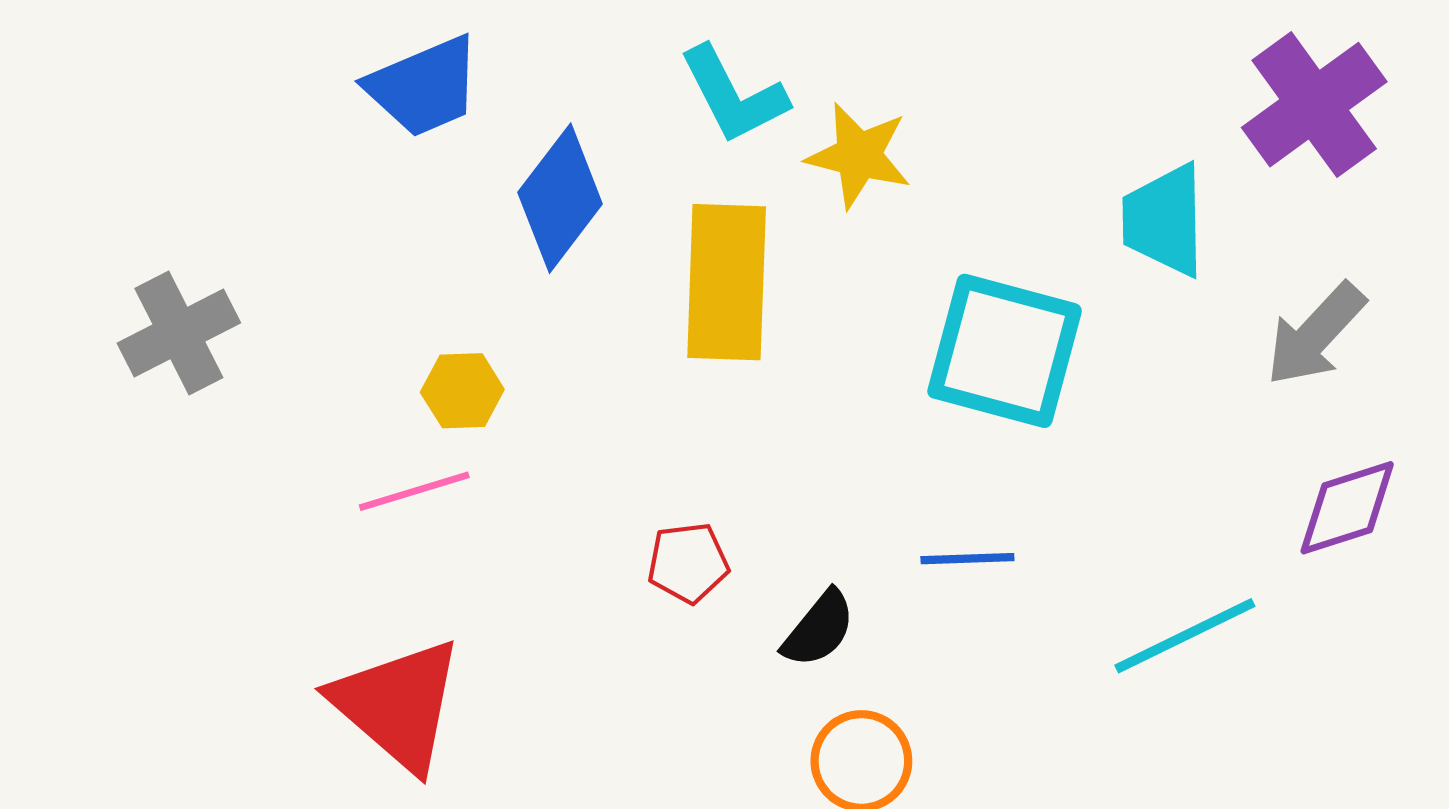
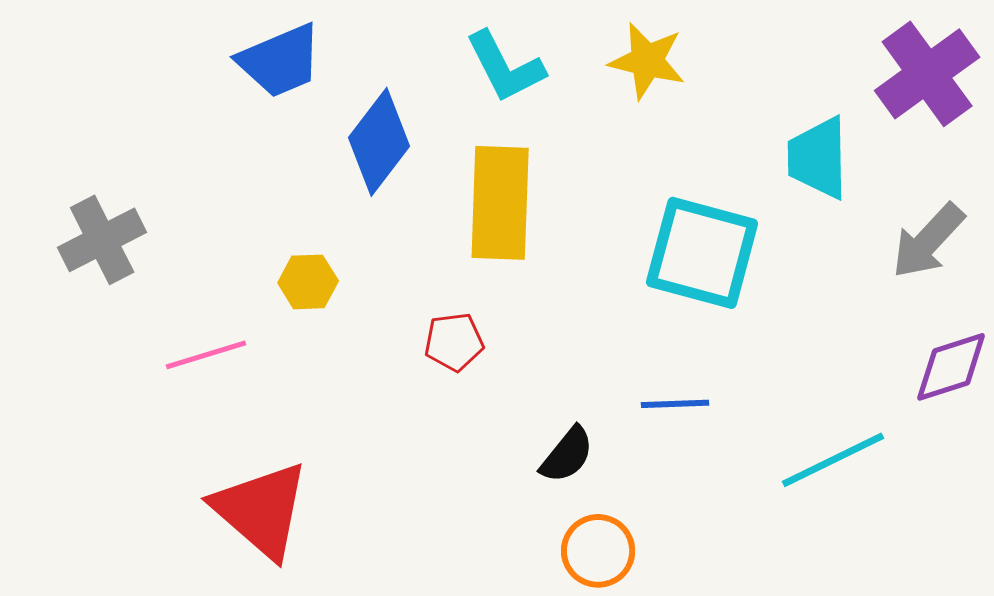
yellow star: (859, 155) -> (647, 61), moved
pink line: (414, 491) -> (206, 355), moved
red pentagon: (688, 563) -> (454, 342), moved

